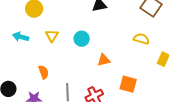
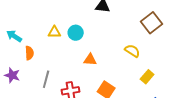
yellow triangle: (52, 36) -> (54, 32), moved, turned 40
cyan arrow: (21, 37) -> (14, 36), moved

